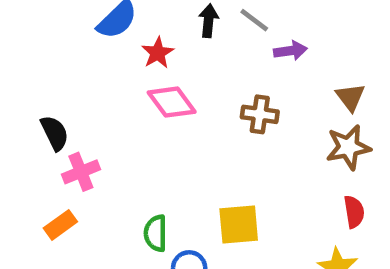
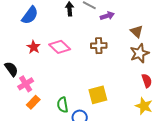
red star: (158, 53) -> (34, 47), moved
orange rectangle: (60, 225) -> (33, 102), moved

